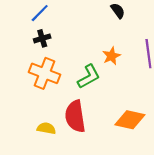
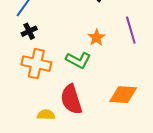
green L-shape: (89, 77) -> (78, 60), turned 65

